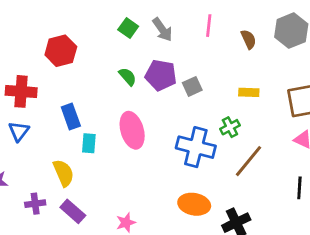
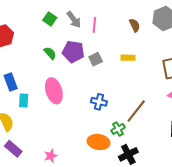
pink line: (209, 26) -> (94, 25), moved
yellow rectangle: (249, 92) -> (128, 58), moved
green cross: (230, 127) -> (118, 129), moved
blue cross: (196, 147) -> (99, 102), size x0.6

